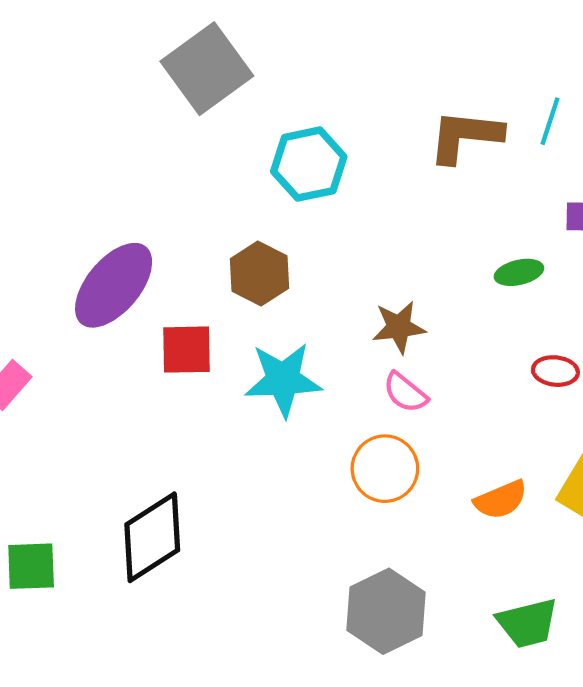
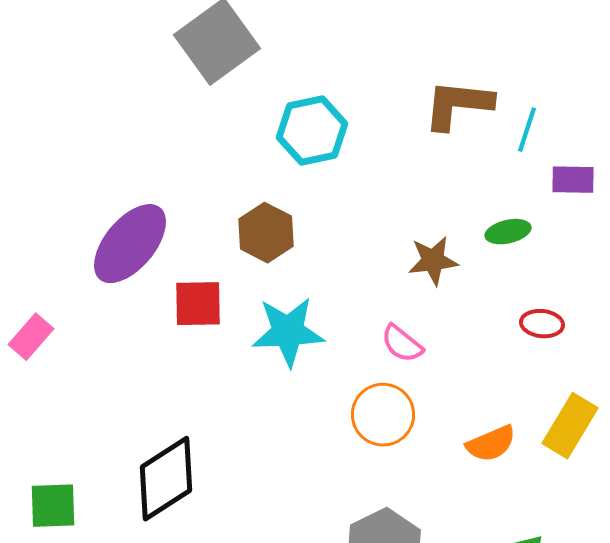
cyan line: (550, 121) -> (527, 130), moved
brown star: (399, 327) -> (433, 261), moved

